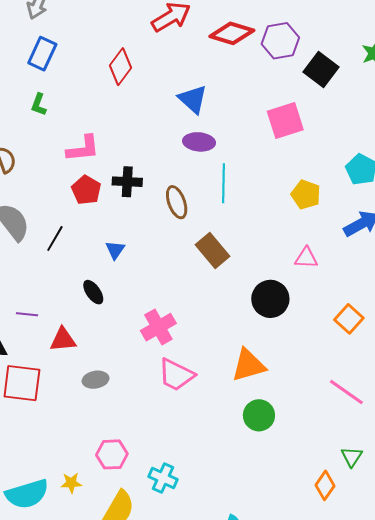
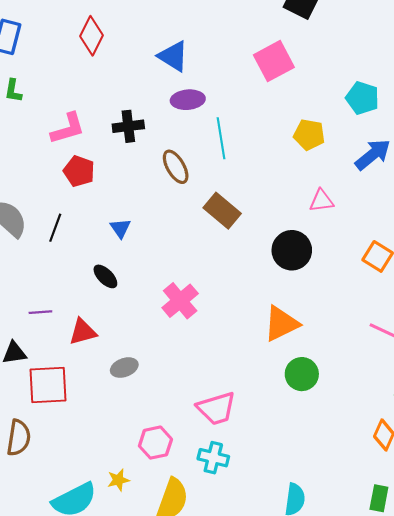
black cross: (127, 182) -> (128, 126), moved
pink trapezoid: (176, 375) -> (216, 408), moved, turned -33

